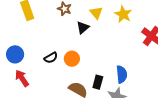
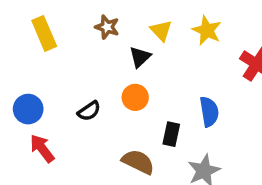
orange circle: (72, 59) -> (135, 97), moved
blue semicircle: (122, 74) -> (209, 112), moved
black rectangle: (98, 82) -> (171, 134), moved

